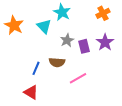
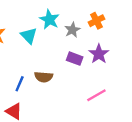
gray star: (67, 40) -> (72, 30), moved
purple rectangle: (84, 46) -> (75, 59), turned -56
pink line: (78, 78) -> (96, 95), moved

